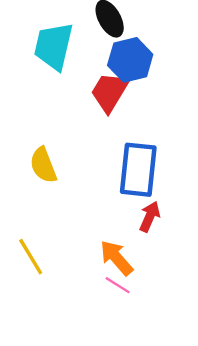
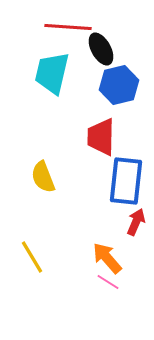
red trapezoid: (110, 92) -> (101, 137), moved, turned -30

